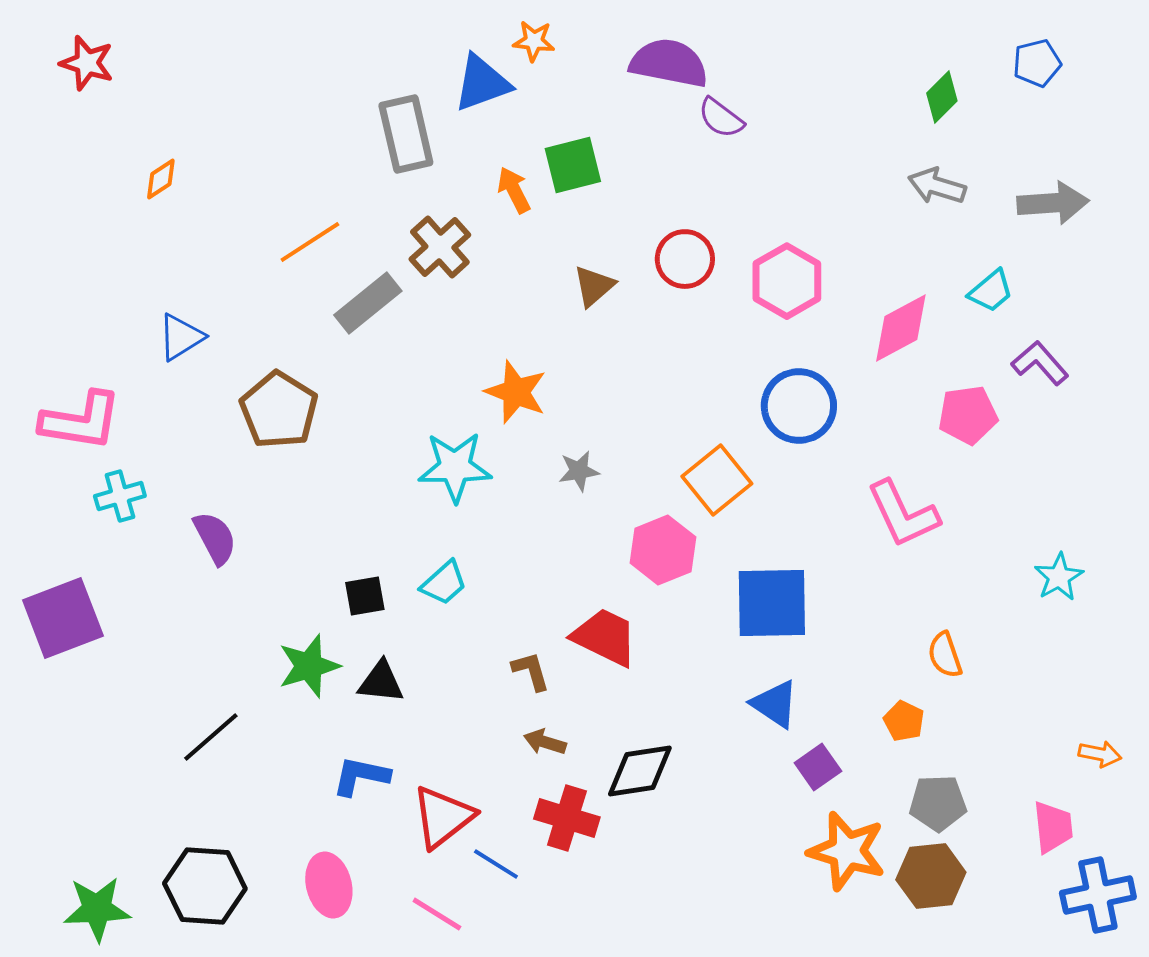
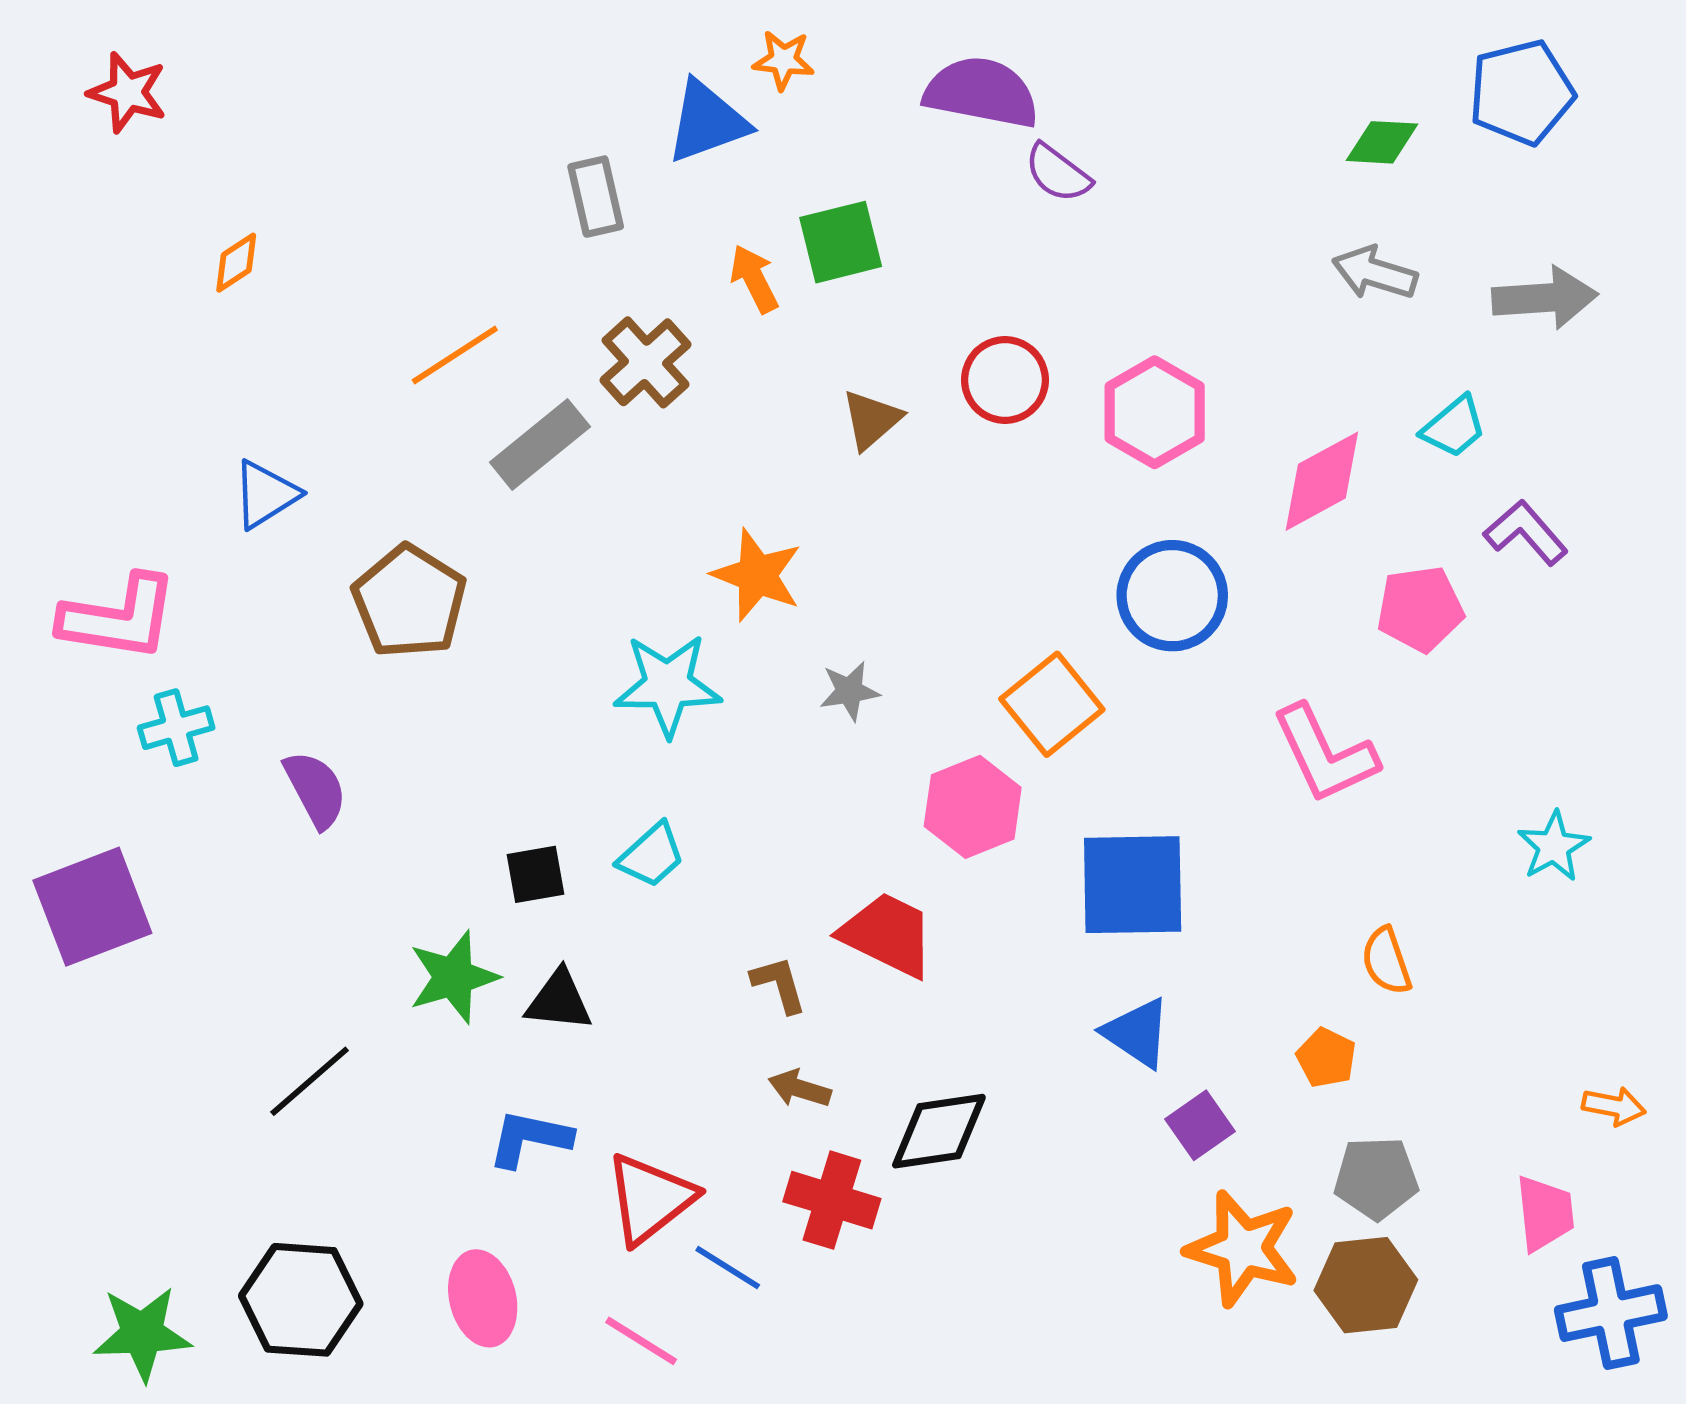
blue pentagon: (1037, 63) -> (1521, 92), size x1.5
green diamond: (942, 97) -> (1382, 142), turned 48
gray rectangle: (406, 134) -> (596, 197), size x0.7

